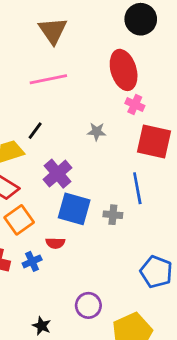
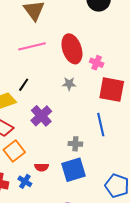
red ellipse: (124, 70) -> (72, 49), moved
blue square: (74, 209) -> (74, 170), moved, turned -30
gray cross: (113, 215) -> (75, 144), moved
blue cross: (32, 261) -> (25, 181), turned -32

